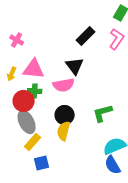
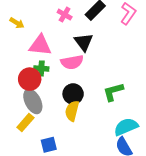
pink cross: (17, 40) -> (65, 15), moved
yellow arrow: (12, 74) -> (17, 23), moved, turned -80
yellow rectangle: (33, 142) -> (25, 123), moved

